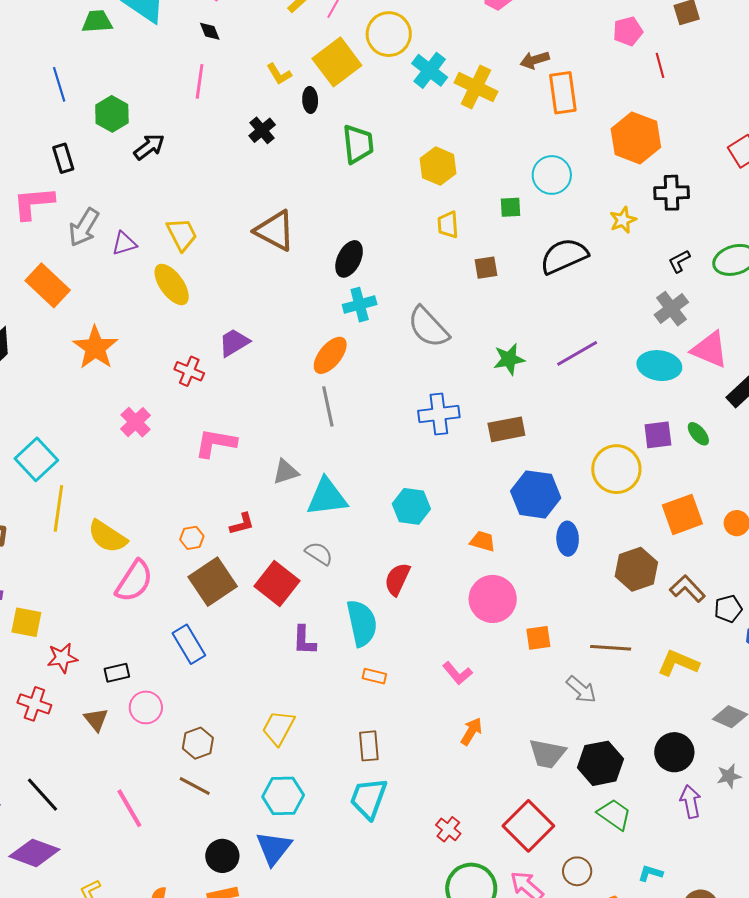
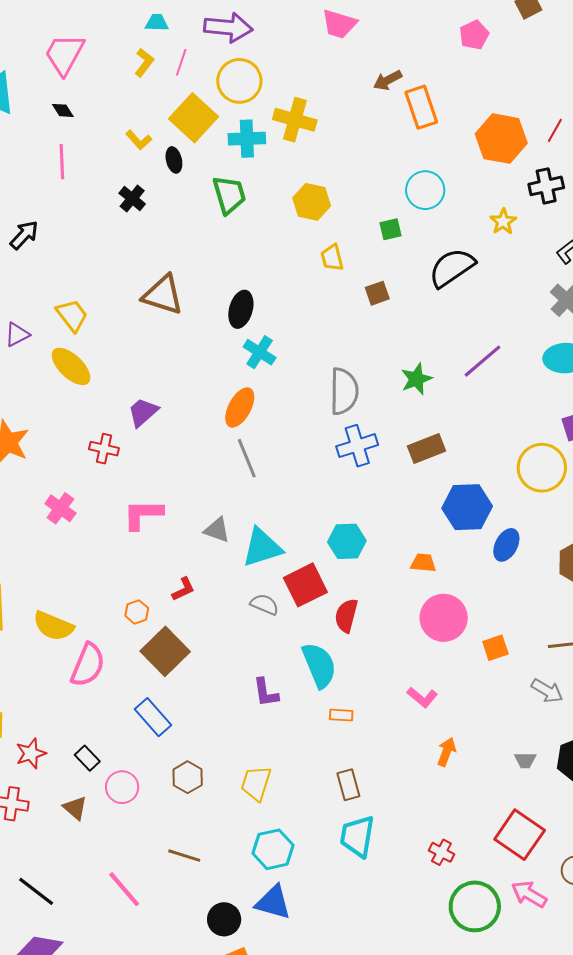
red line: (660, 65) -> (555, 130), moved, turned 55
cyan cross: (430, 70) -> (247, 139), moved, turned -30
yellow cross: (476, 87) -> (295, 120), moved
cyan cross: (360, 305) -> (260, 352), turned -32
gray semicircle: (428, 327) -> (344, 391), moved, turned -126
gray triangle: (286, 472) -> (217, 530), turned 48
blue ellipse: (568, 539) -> (506, 545), turned 40
red square: (277, 584) -> (305, 585), moved, turned 36
black rectangle: (117, 673) -> (87, 758), turned 70
brown hexagon: (198, 743) -> (188, 777), moved
gray trapezoid: (547, 754) -> (525, 760), size x0.6
blue triangle: (274, 848) -> (273, 902), turned -42

